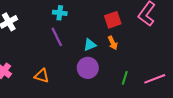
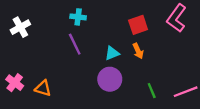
orange triangle: (42, 76) -> (43, 88), moved
green line: (125, 78) -> (152, 91), turned -40

